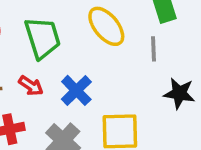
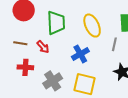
blue cross: (76, 90) -> (80, 54), moved

